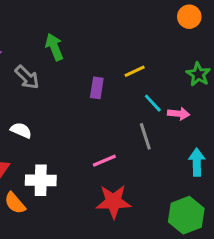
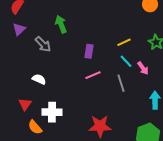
yellow line: (135, 71) -> (124, 42), moved
pink arrow: (179, 114) -> (143, 68), turned 48
pink line: (104, 161) -> (93, 75), moved

